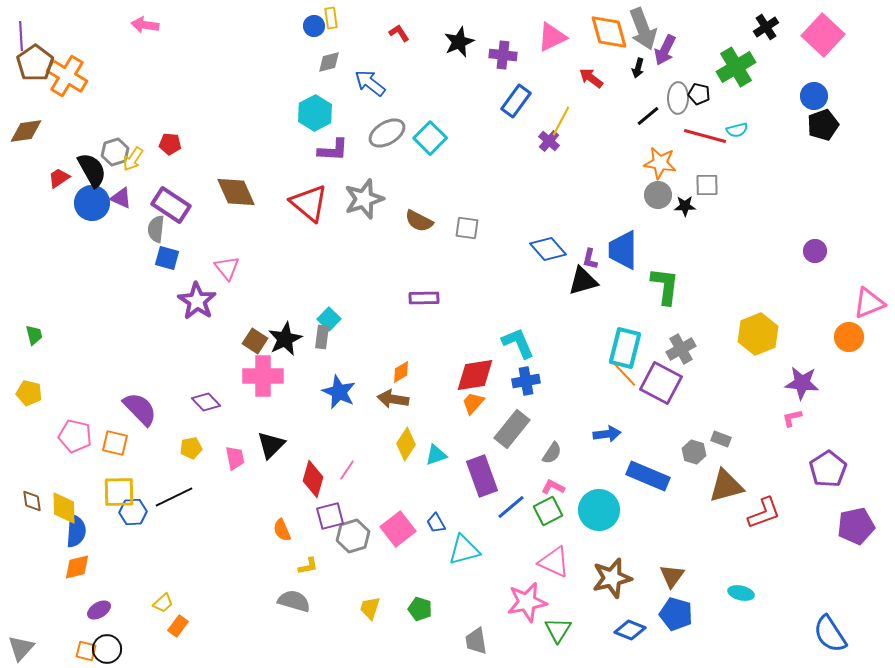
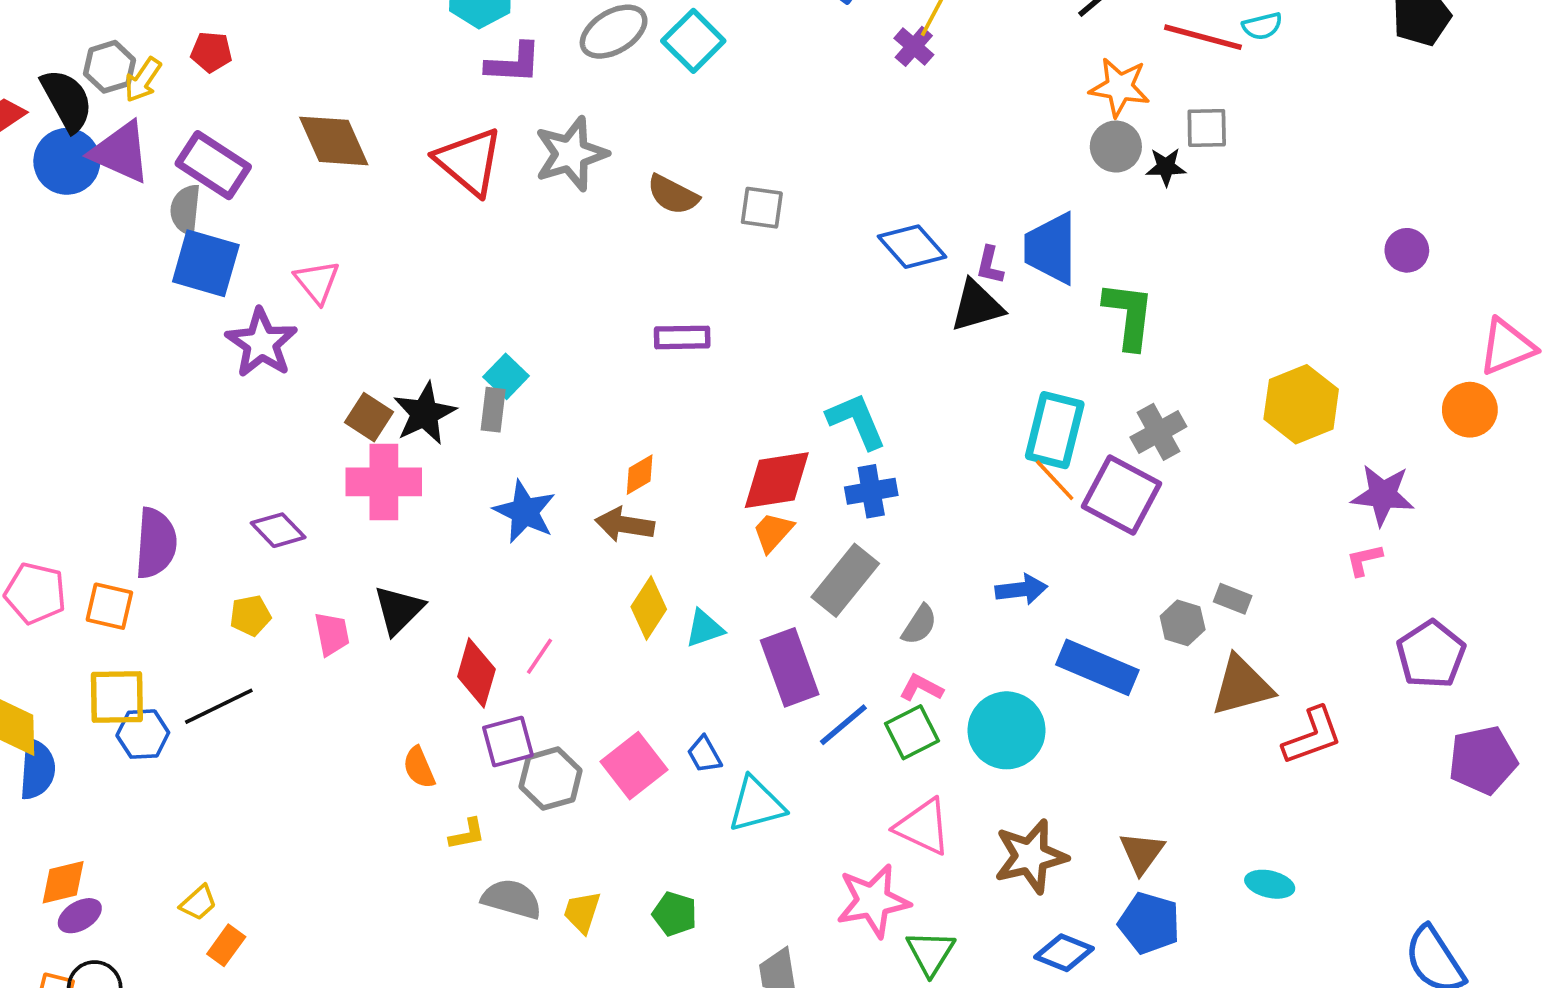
purple triangle: (121, 198) -> (121, 152), size x1.6
blue square: (167, 258) -> (206, 263), size x1.5
purple semicircle: (140, 409) -> (156, 543), turned 48
orange diamond: (77, 567) -> (63, 882), moved
gray semicircle: (294, 601) -> (512, 899), moved

